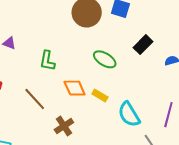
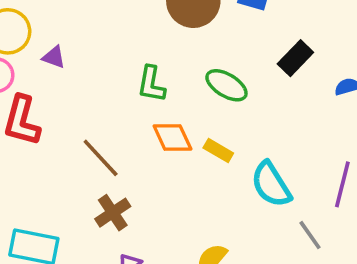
green L-shape: (47, 61) -> (151, 84), moved
brown cross: (64, 126) -> (113, 213), moved

